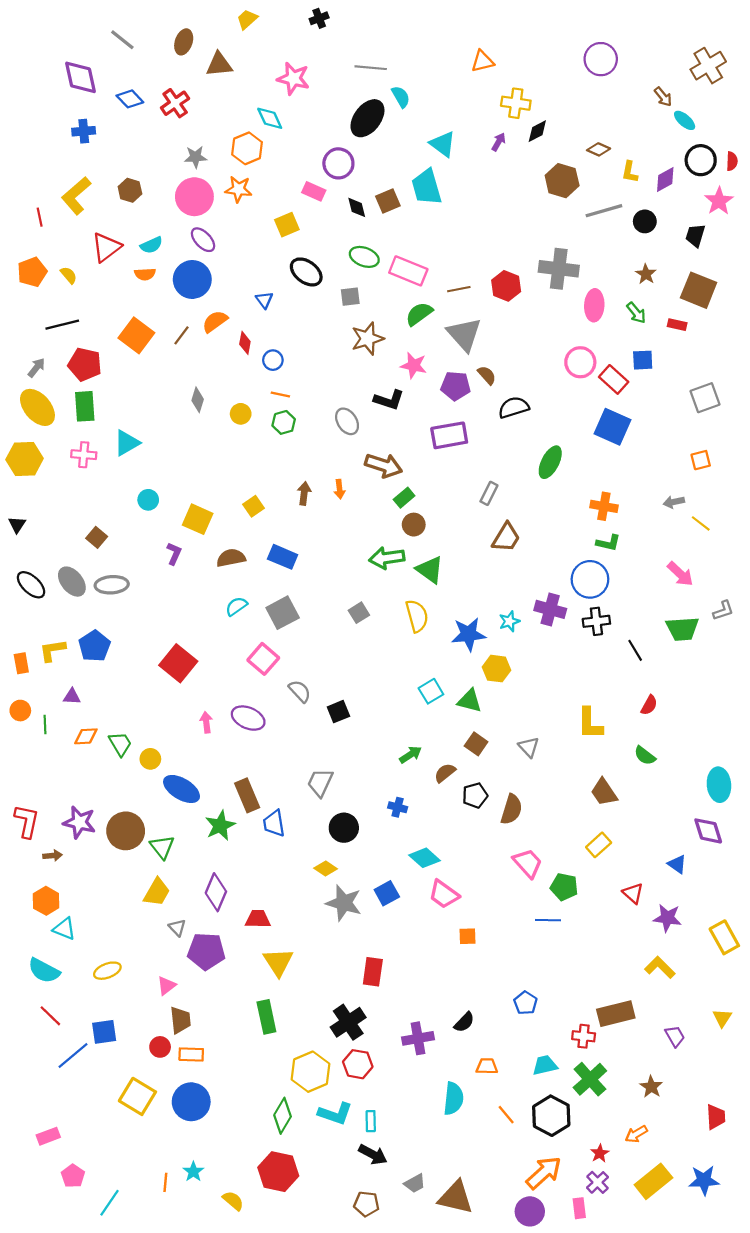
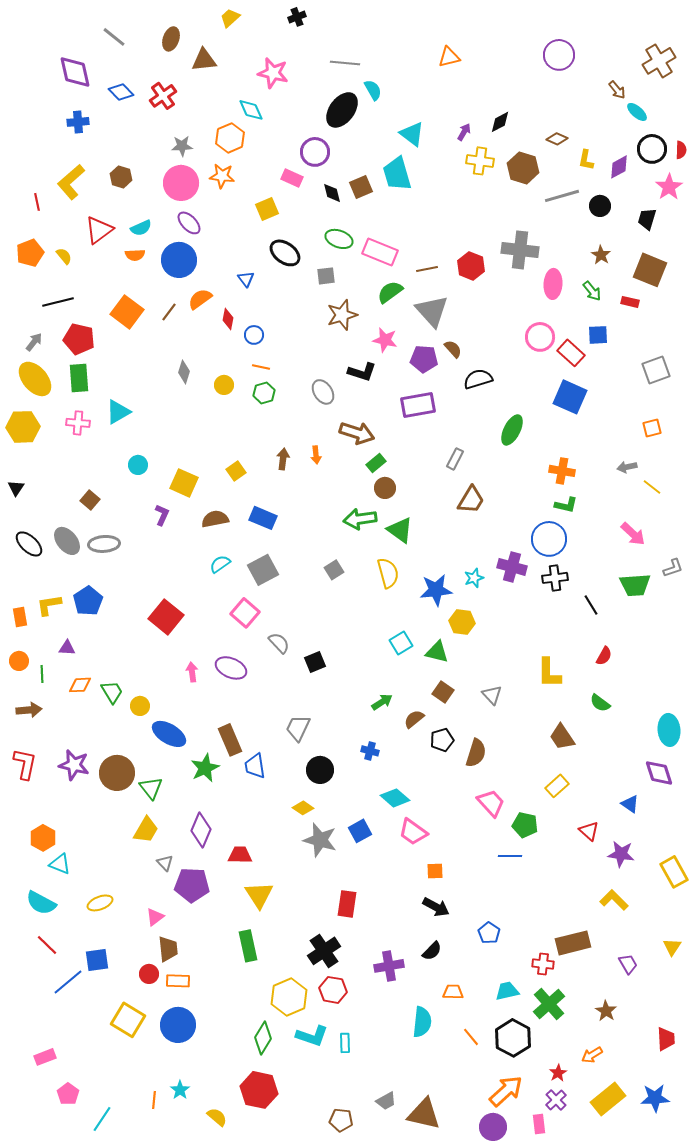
yellow cross: (516, 103) -> (480, 161), moved
brown arrow: (53, 856) -> (29, 710), moved, size x1.4
black arrow: (373, 1154) -> (436, 907), moved

